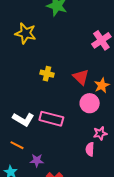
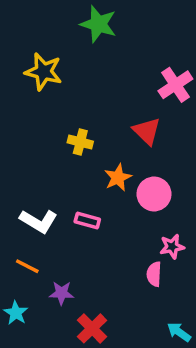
red triangle: (81, 77) -> (147, 131), moved
orange star: (102, 85) -> (118, 178), moved
pink rectangle: (51, 119) -> (87, 220), size x0.6

